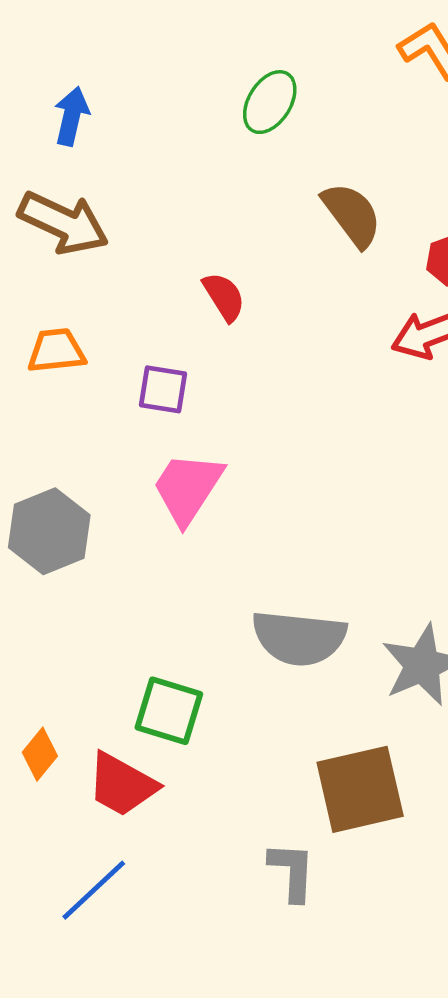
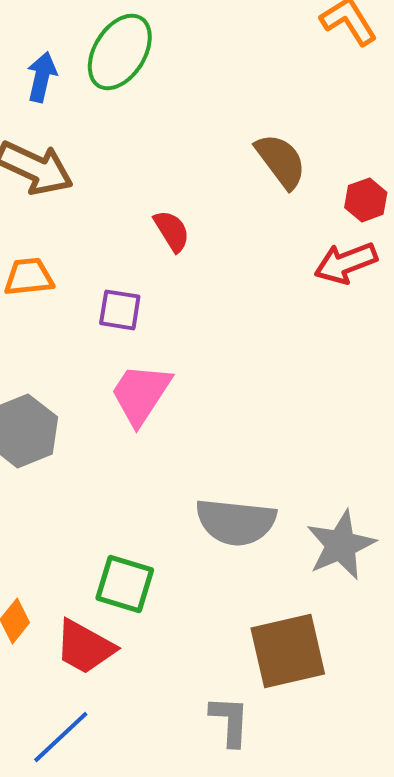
green ellipse: (270, 102) -> (120, 52), moved, size x1.4

